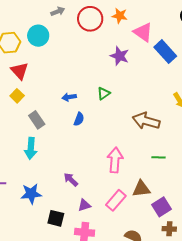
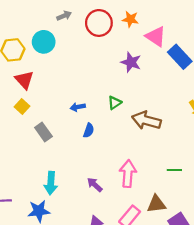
brown arrow: (146, 121) -> (146, 120), moved
cyan arrow: (31, 148) -> (51, 183), moved
purple arrow: (71, 180) -> (95, 185), moved

